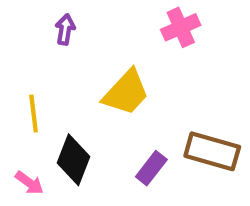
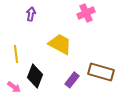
yellow trapezoid: (126, 92) -> (60, 44), turned -105

